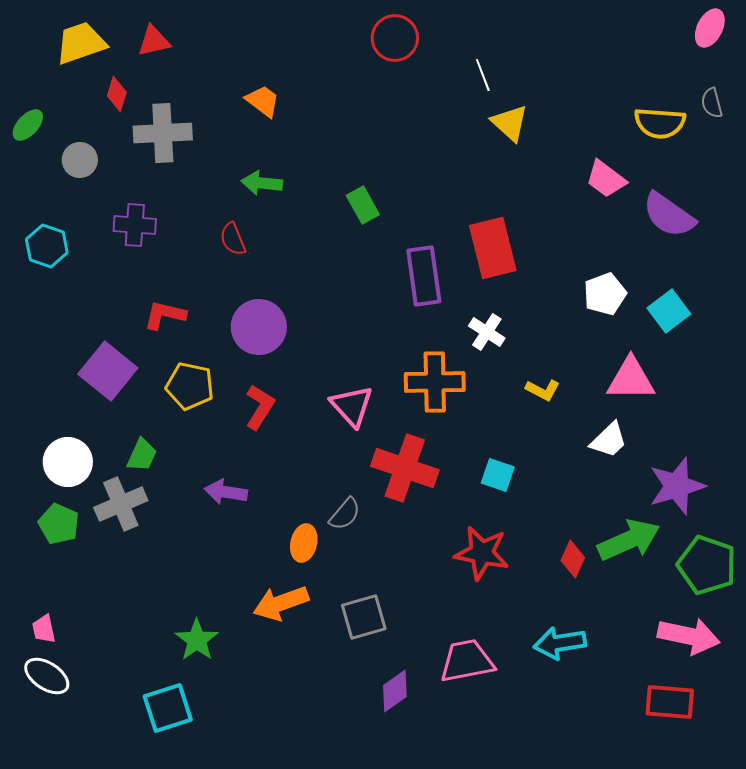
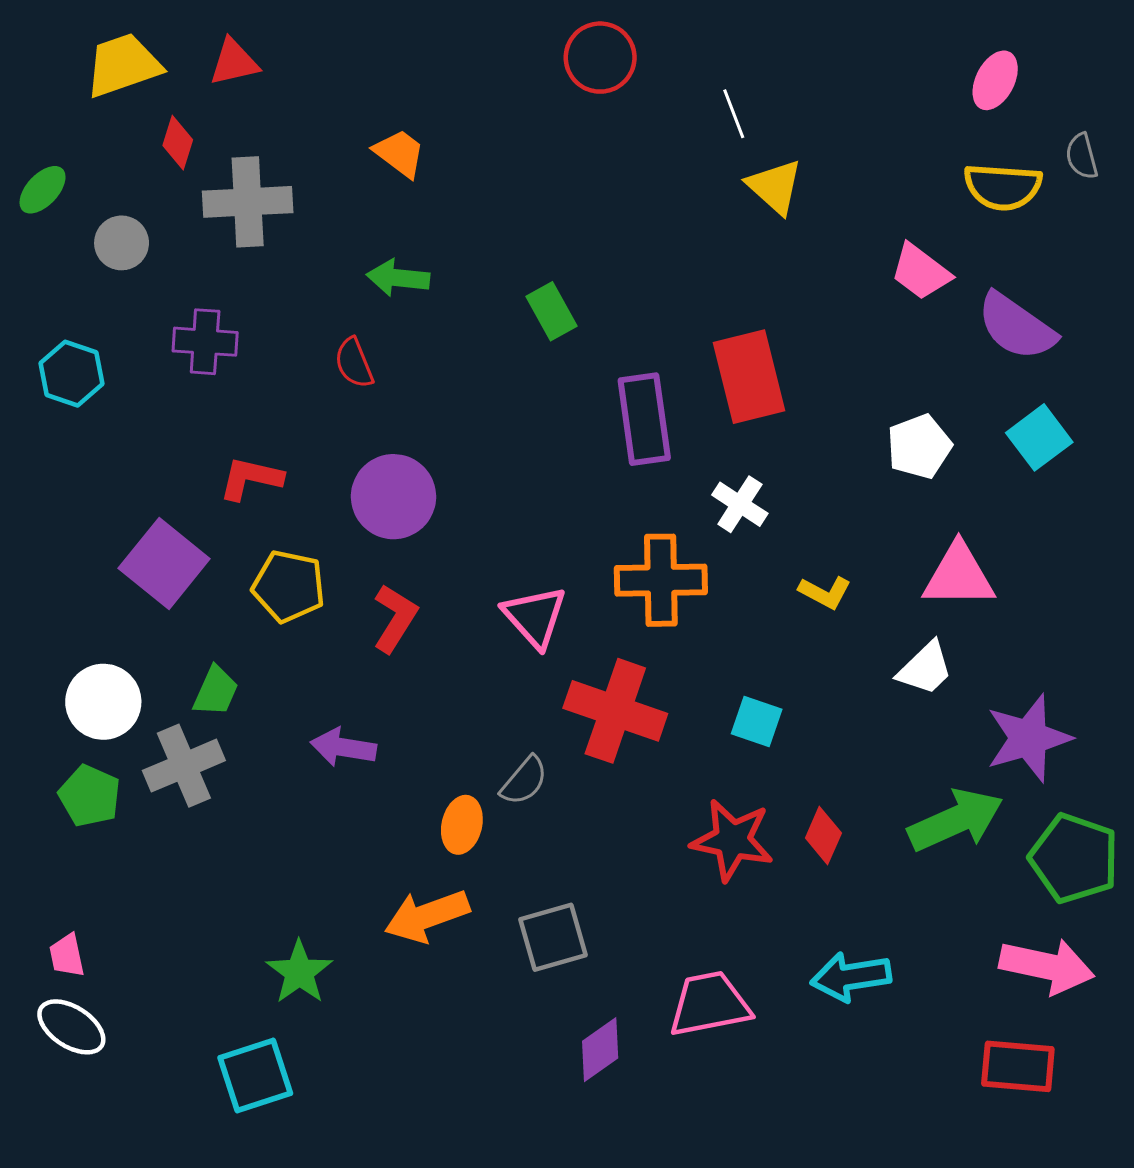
pink ellipse: (710, 28) -> (995, 80), moved
cyan square: (669, 311) -> (1039, 437), moved
red diamond: (573, 559) -> (823, 835), moved

